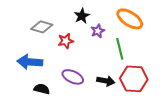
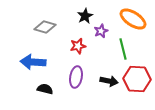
red star: (66, 41) -> (78, 46), moved
purple ellipse: (73, 77) -> (76, 77), turned 75

